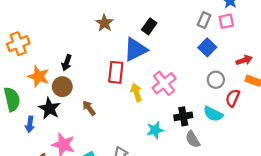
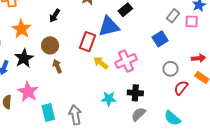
blue square: (207, 47) -> (160, 39), moved
black arrow: (67, 63) -> (55, 16), moved
brown circle: (62, 87) -> (50, 45), moved
yellow arrow: (136, 92) -> (101, 63), turned -49
cyan semicircle: (213, 114) -> (172, 118), moved
gray semicircle: (193, 139) -> (138, 114), turned 63

